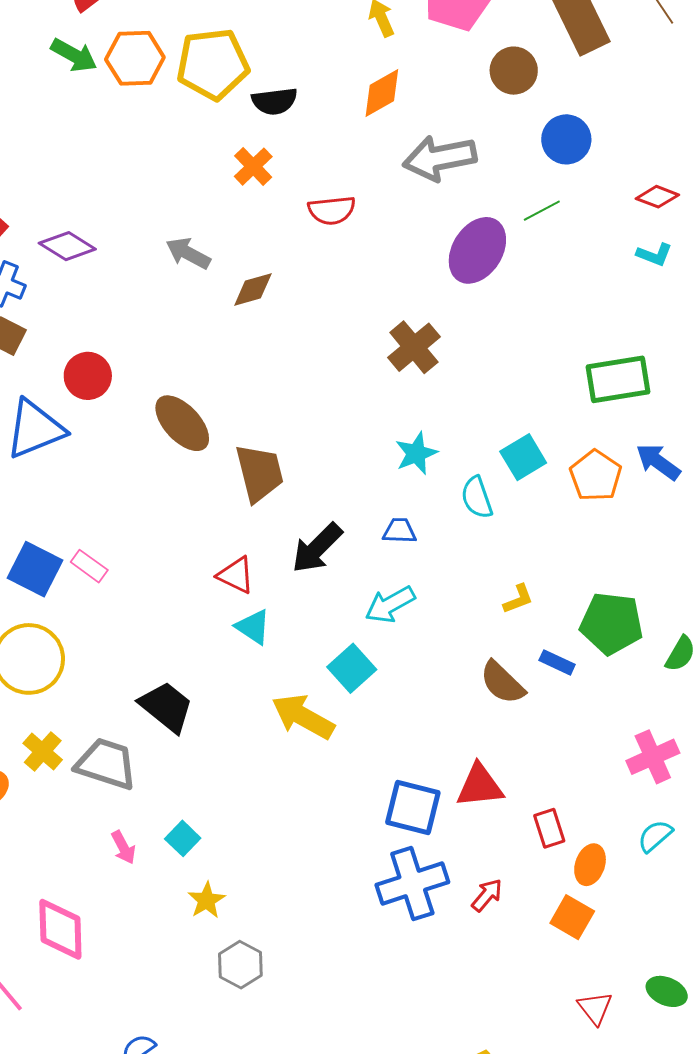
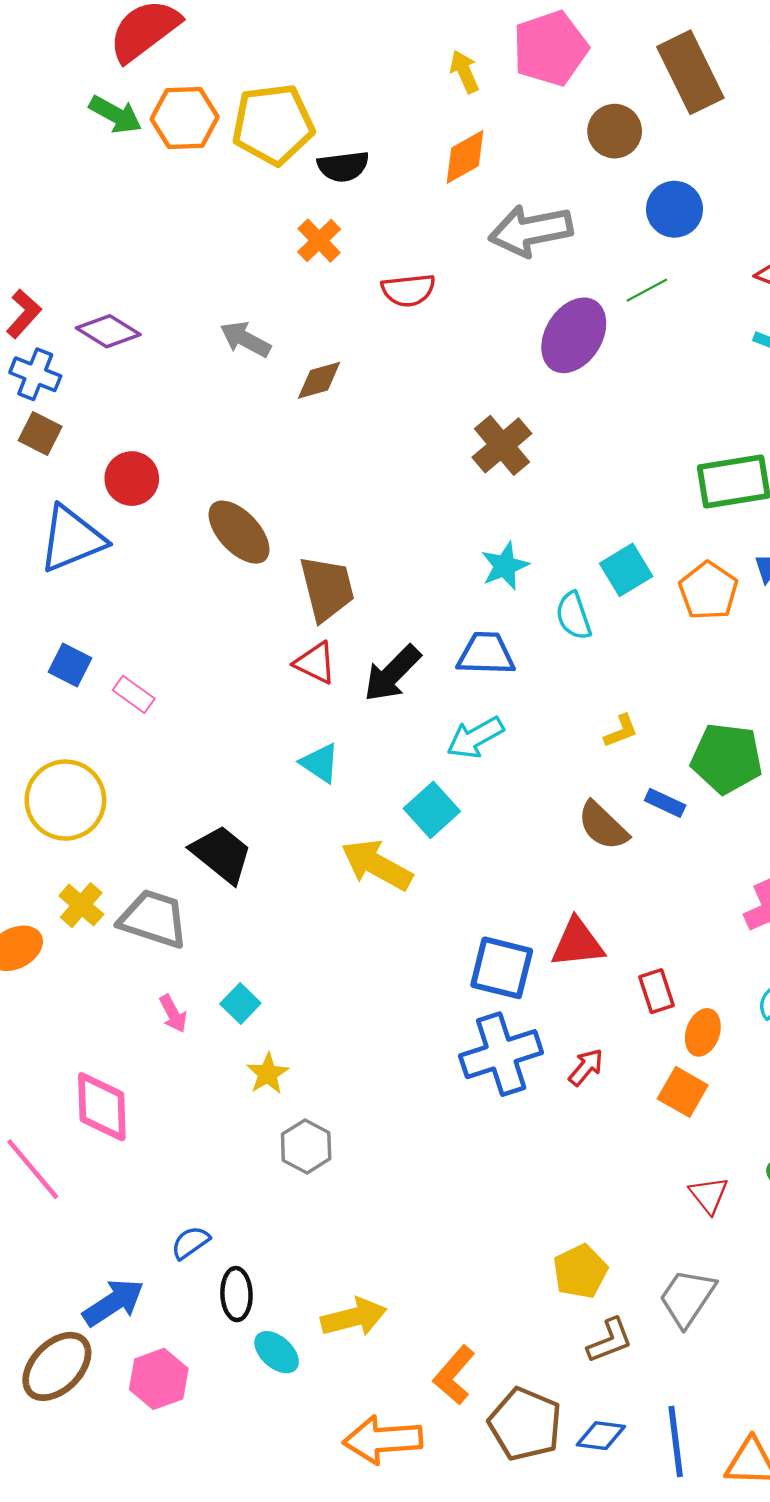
blue trapezoid: (400, 531) -> (486, 654), size x1.5
blue square: (35, 569) -> (70, 665), moved, size x0.7
red triangle: (236, 575) -> (315, 663), moved

